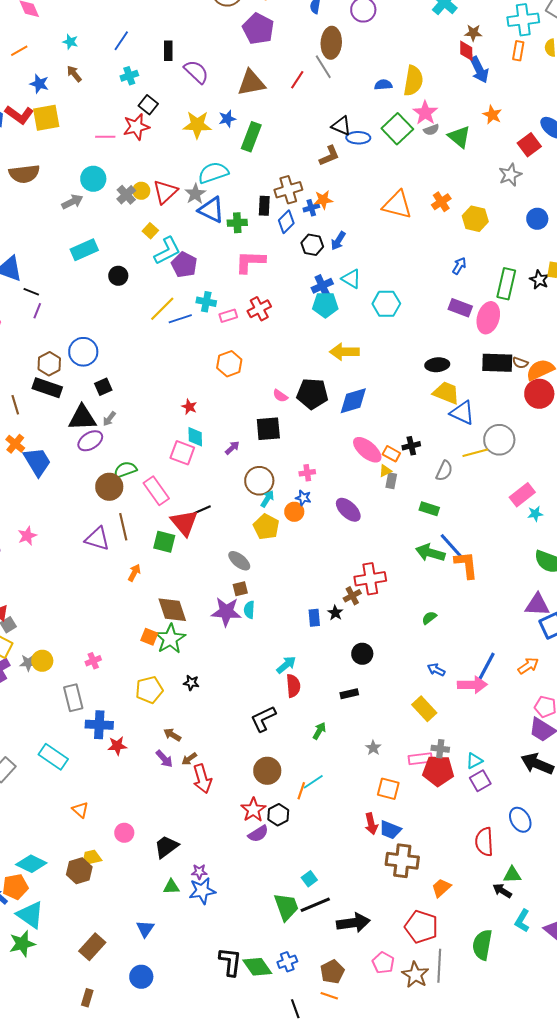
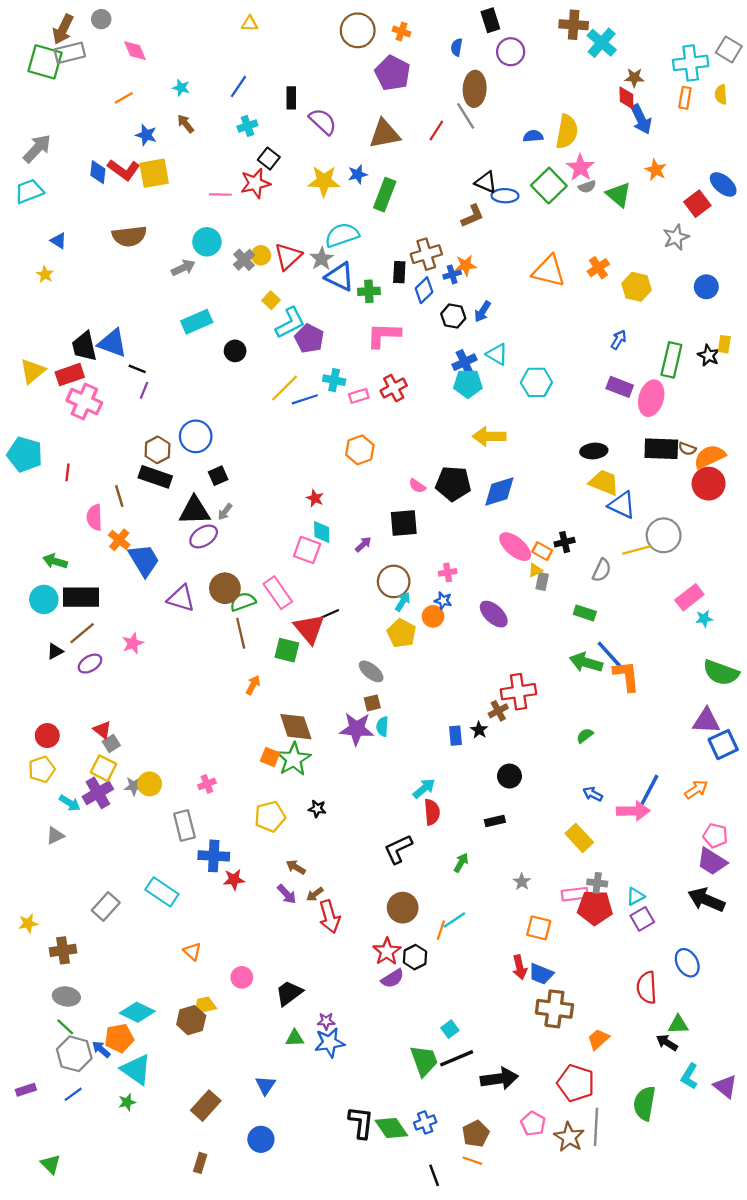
green semicircle: (125, 470) -> (243, 602), moved
purple triangle: (97, 539) -> (181, 598), moved
green star: (22, 944) -> (127, 1102), size x0.6

